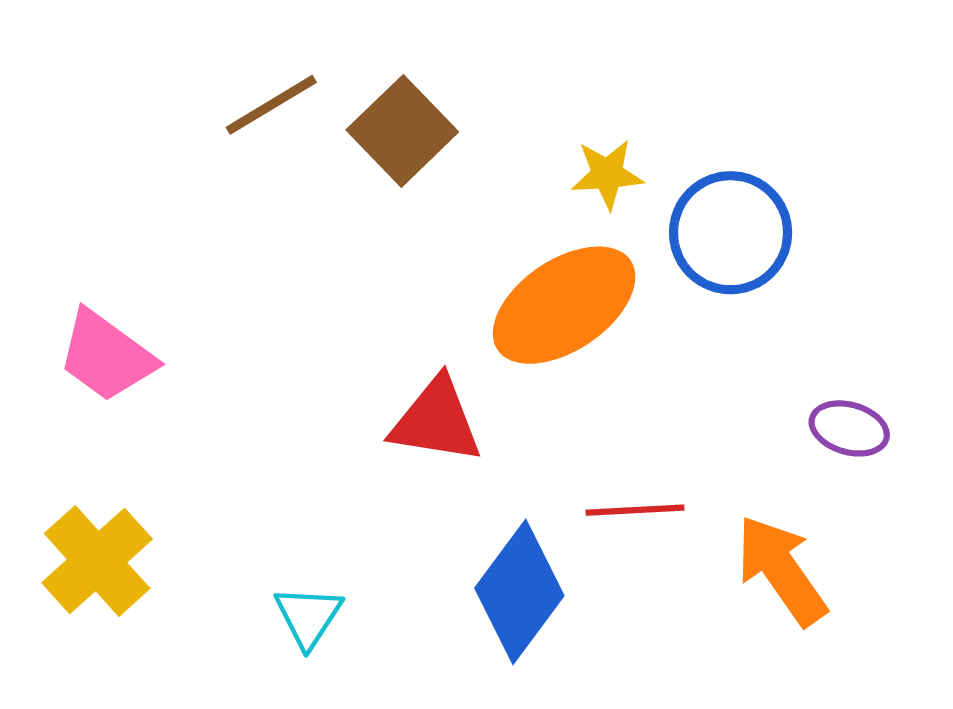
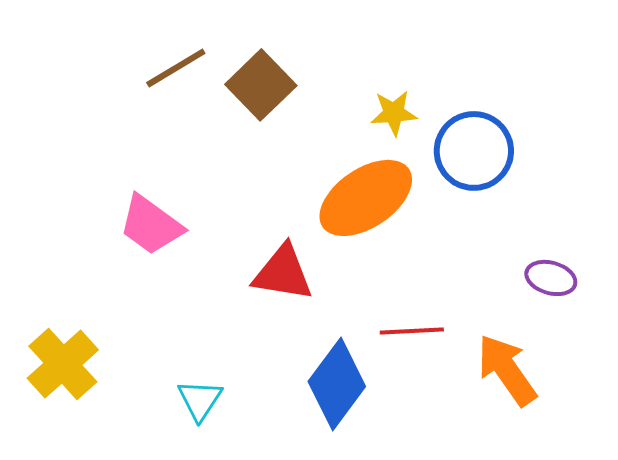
pink trapezoid: (106, 356) -> (151, 225), moved

